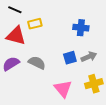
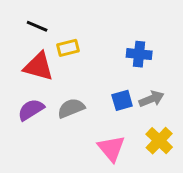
gray semicircle: (37, 63) -> (71, 108), turned -48
yellow cross: (94, 84) -> (159, 141), turned -30

